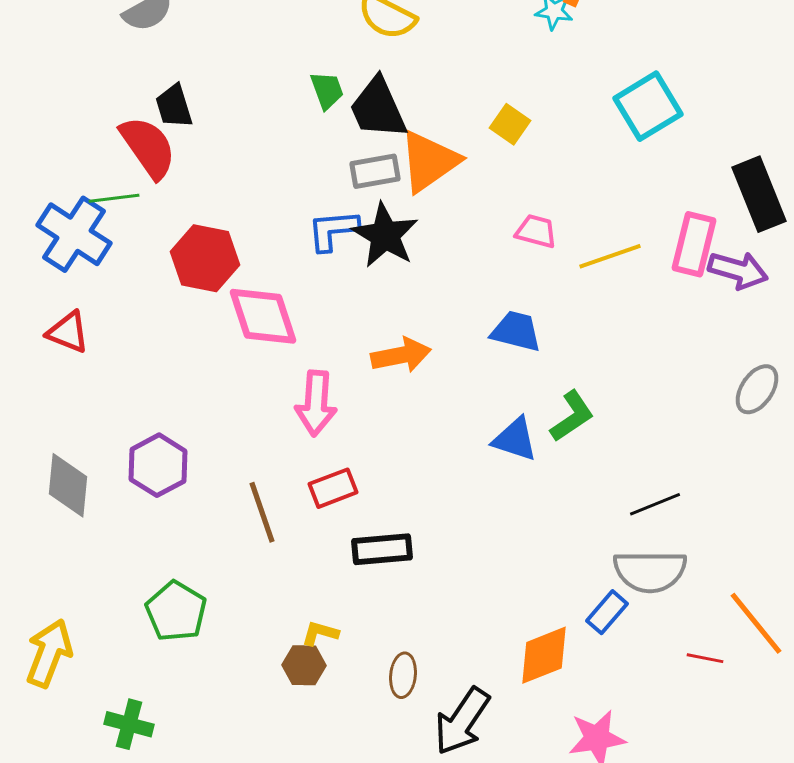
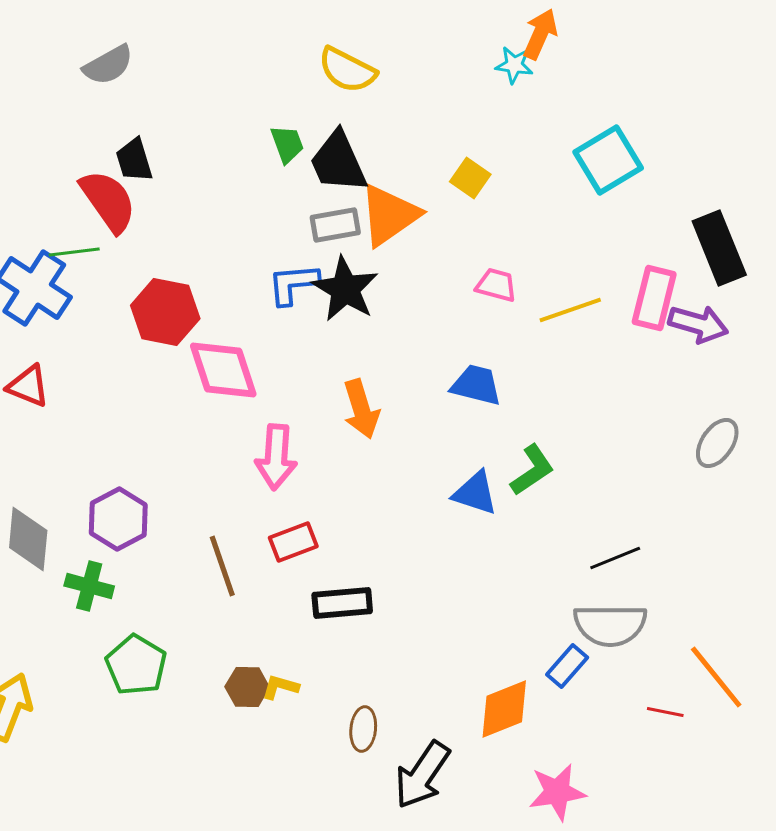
orange arrow: (401, 355) -> (361, 409), turned 84
brown hexagon: (304, 665) -> (247, 687), moved
green cross: (129, 724) -> (89, 586), moved

